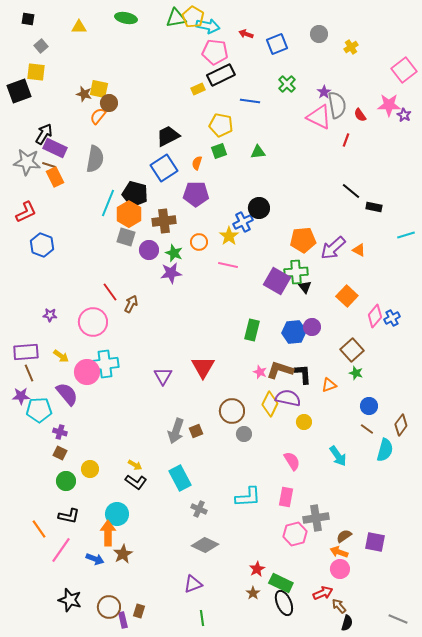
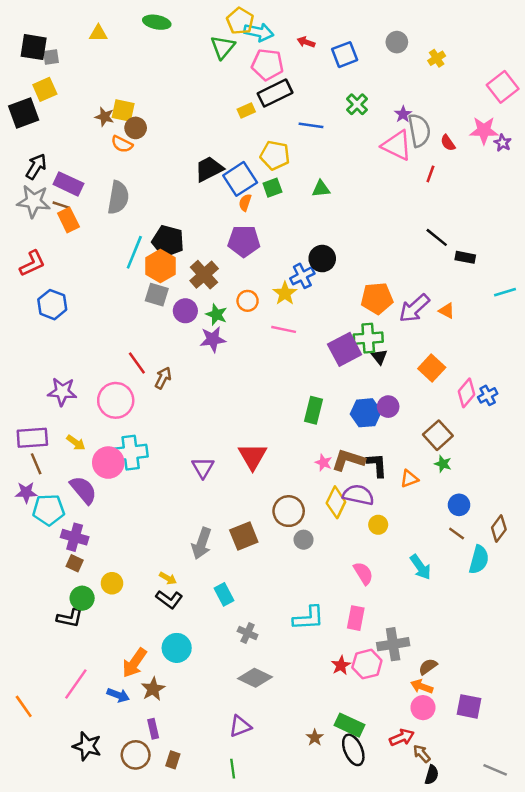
green triangle: (176, 18) -> (223, 47), moved, turned -40
black square: (28, 19) -> (34, 47), moved, size x1.6
gray square: (41, 46) -> (51, 57), turned 32
yellow square: (36, 72) -> (45, 89), turned -30
orange semicircle: (98, 116) -> (122, 144), turned -102
black arrow: (44, 134) -> (36, 166), moved
blue square: (164, 168) -> (240, 179), moved
brown cross: (164, 221) -> (204, 275), turned -35
purple square: (277, 281) -> (345, 349), turned 32
purple star: (50, 315) -> (62, 392), size x1.6
gray arrow: (176, 431) -> (202, 543), moved
brown square: (196, 431) -> (244, 536), size x1.6
purple cross: (60, 432) -> (75, 537), size x1.5
cyan rectangle: (180, 478) -> (224, 594), size x0.7
cyan circle: (117, 514) -> (177, 648), moved
black L-shape: (69, 516) -> (70, 618), moved
orange line: (39, 529) -> (24, 706), moved
orange arrow: (108, 533) -> (134, 663), turned -145
purple square: (375, 542) -> (469, 706), moved
red star: (257, 569) -> (341, 665), moved
green line: (202, 618) -> (233, 769), moved
purple rectangle: (123, 620) -> (153, 729), moved

